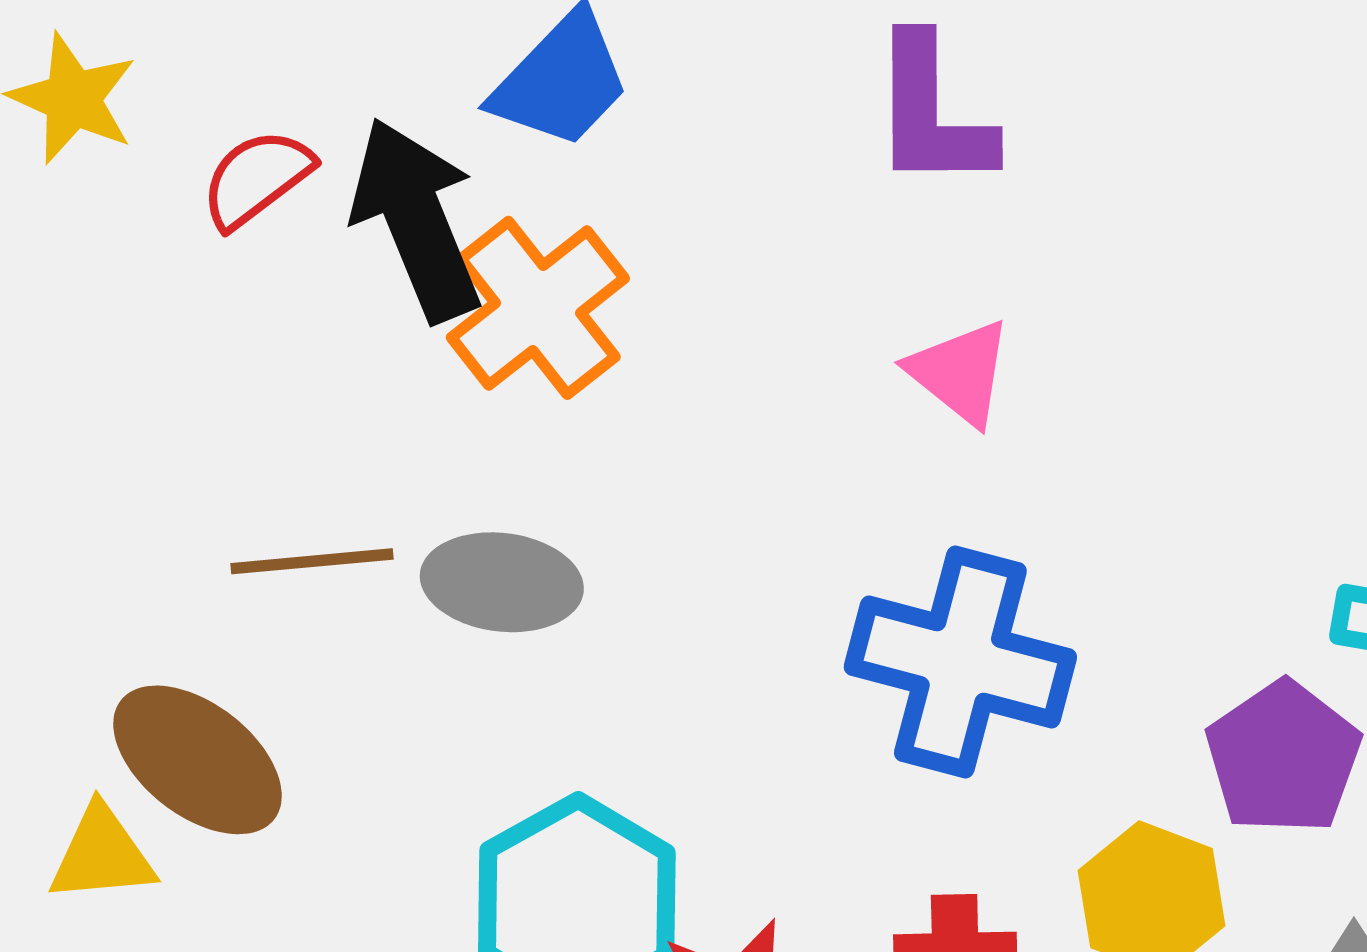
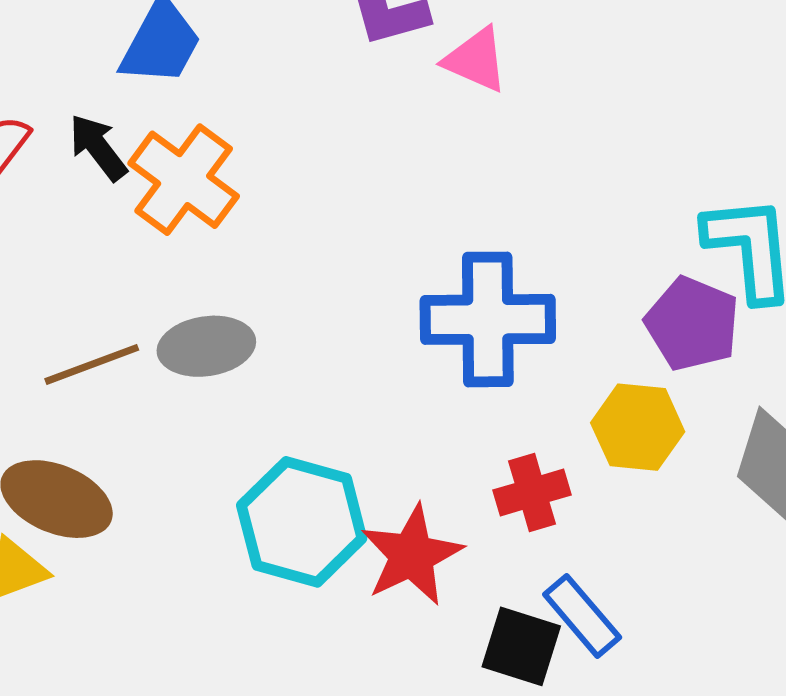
black arrow: (416, 219) -> (98, 147), size x0.6
pink triangle: (960, 372) -> (476, 60), moved

